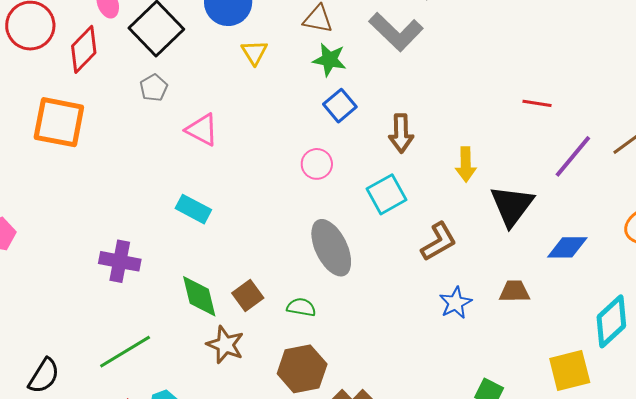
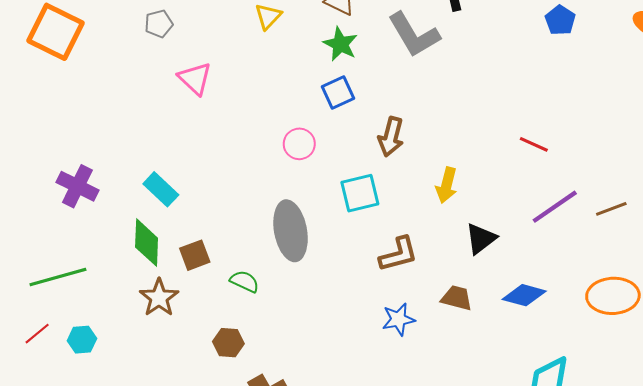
black triangle: (512, 206) -> (481, 239), size x0.7
cyan rectangle: (193, 209) -> (161, 189), moved
brown trapezoid: (514, 291) -> (457, 298), moved
brown hexagon: (302, 369) -> (228, 343), size x0.6

